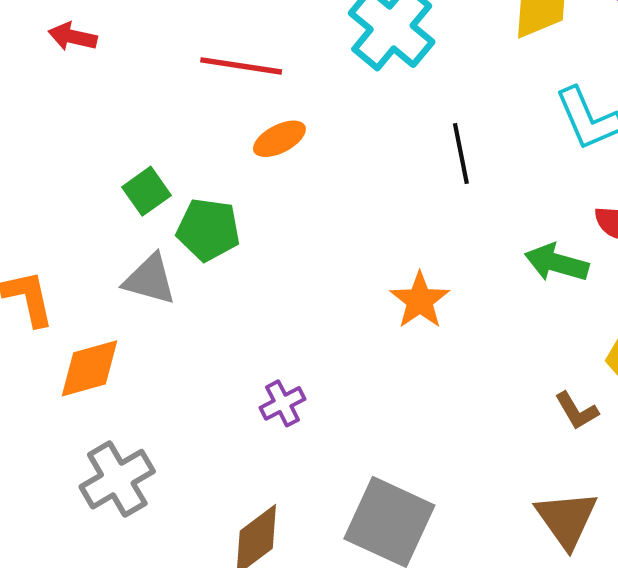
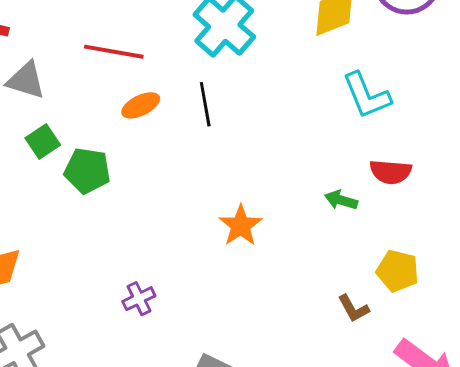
black line: (461, 154) -> (205, 104), moved
green arrow: (557, 263) -> (341, 200), size x0.7
gray triangle: (150, 279) -> (26, 80), moved

